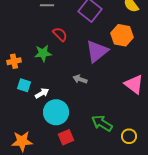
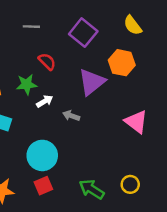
white arrow: (42, 93) -> (45, 101), moved
green arrow: (102, 123) -> (92, 189), moved
red square: (66, 137) -> (43, 186), moved

